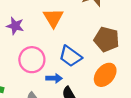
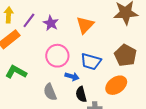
blue trapezoid: (70, 56) -> (91, 62), turned -35

